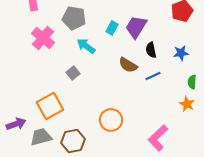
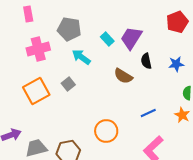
cyan rectangle: (112, 28) -> (107, 39), turned -72
pink cross: (43, 38) -> (38, 49), turned 35
blue line: (153, 76) -> (148, 113), moved
orange square: (50, 106) -> (36, 91), moved

